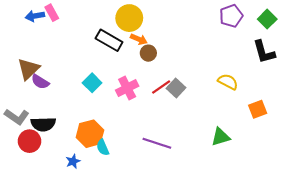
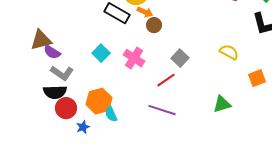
brown triangle: (28, 69) -> (41, 40), turned 30
red line: (161, 87) -> (166, 80), moved
pink cross: (127, 88) -> (134, 58), turned -30
gray L-shape: (17, 117) -> (62, 73), moved
red circle: (29, 141) -> (66, 108), moved

